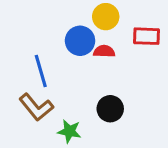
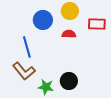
blue circle: (80, 41) -> (43, 20), moved
black circle: (110, 109) -> (69, 81), moved

